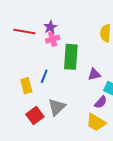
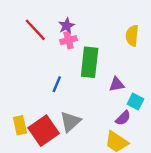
red line: (24, 32) -> (35, 30), turned 35
yellow rectangle: (26, 86) -> (20, 125), moved
red square: (35, 115) -> (44, 131), size x1.4

